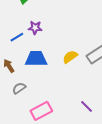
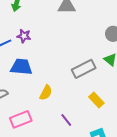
yellow semicircle: (70, 57) -> (46, 93), moved, turned 147

